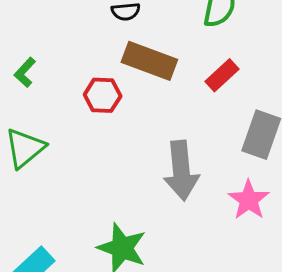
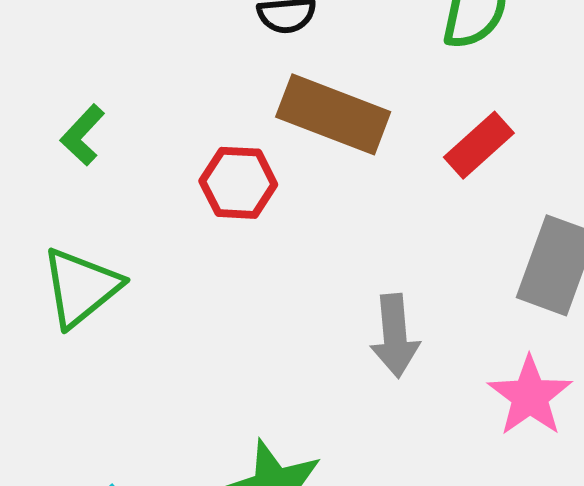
gray arrow: (181, 171) -> (395, 336), size x0.7

